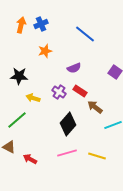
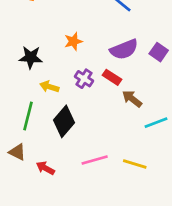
orange star: (45, 51) -> (73, 41), moved
purple semicircle: (74, 68) -> (124, 49), moved, size x1.5
green line: (17, 120) -> (28, 116), turned -35
black diamond: (68, 124) -> (64, 121), moved

